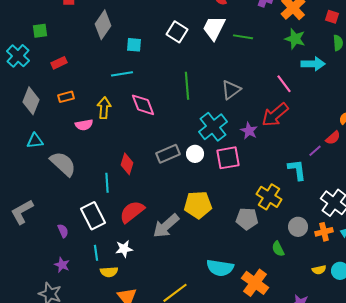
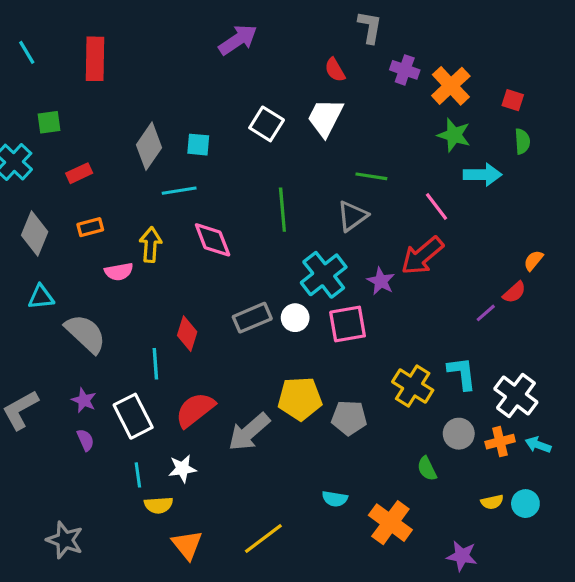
gray diamond: (103, 25) -> (149, 146), moved
green line: (243, 37) -> (371, 176), moved
cyan L-shape: (297, 170) -> (462, 373), moved
gray pentagon: (247, 219) -> (349, 418), moved
purple star: (62, 265) -> (84, 400), moved
cyan semicircle: (220, 268) -> (335, 499), size x0.6

